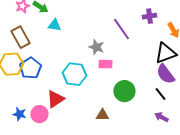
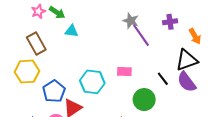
gray star: (96, 47) -> (131, 21), moved
blue pentagon: (30, 68) -> (54, 91), moved
black line: (160, 94) -> (163, 79), moved

